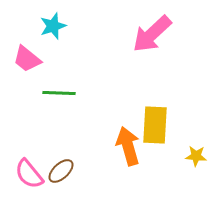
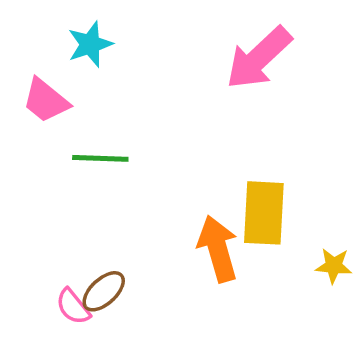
pink semicircle: (29, 174) -> (73, 307), moved, size x0.7

